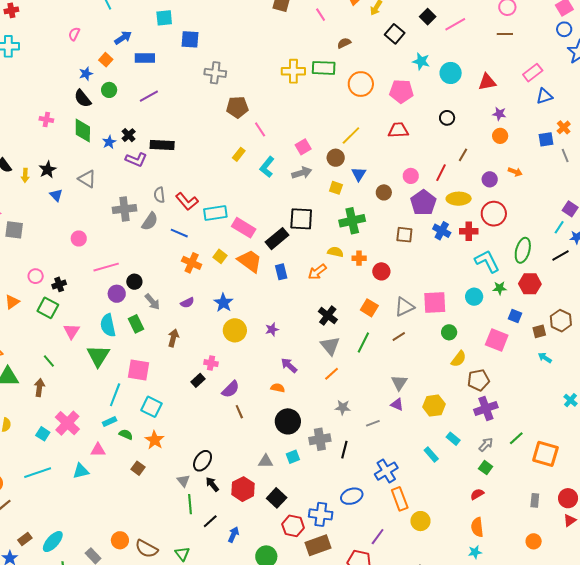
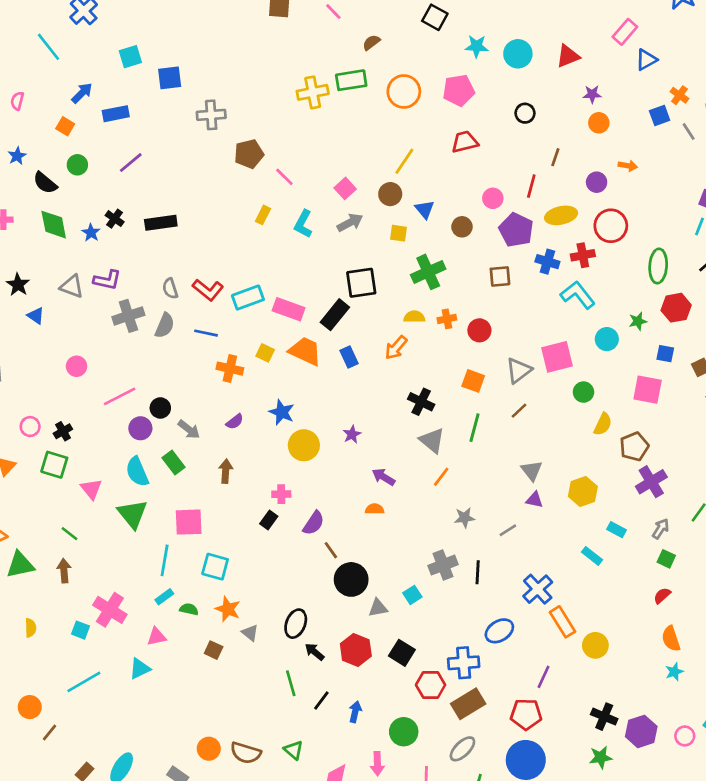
blue star: (86, 74) -> (17, 156), moved
purple L-shape: (136, 160) -> (107, 280), moved
cyan L-shape: (487, 261) -> (578, 295), moved
black circle: (288, 421) -> (351, 579), moved
gray triangle: (183, 481) -> (250, 633), moved

